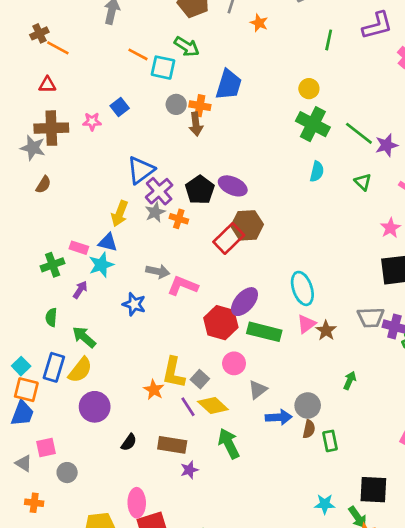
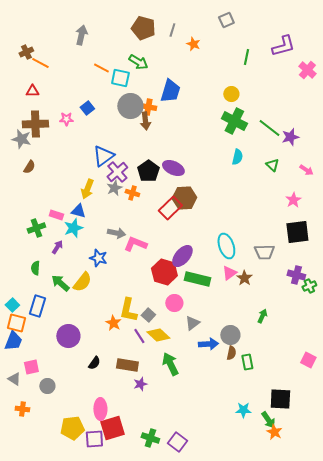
gray circle: (176, 104) -> (130, 106), size x1.6
gray trapezoid: (371, 317) -> (264, 252), moved
yellow semicircle: (80, 370) -> (82, 282), moved

